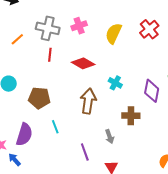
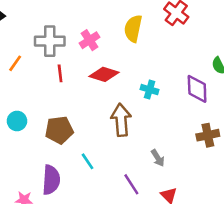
pink cross: (79, 26) -> (90, 40), moved
brown cross: (131, 116) -> (208, 135), moved

